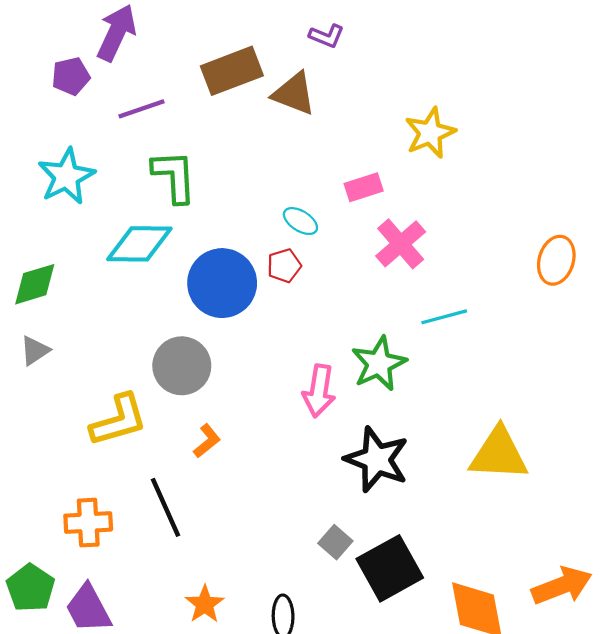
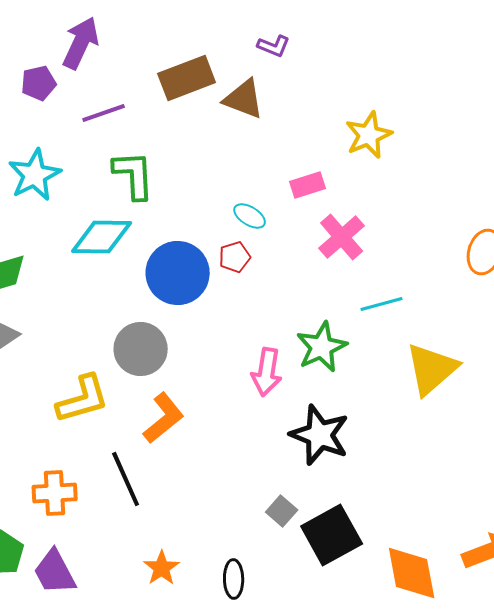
orange L-shape: (207, 441) -> (164, 418), size x1.6
yellow triangle: (499, 454) -> (432, 369), moved, turned -44

